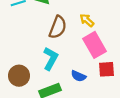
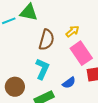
yellow arrow: (87, 20) -> (72, 31), turned 104
blue semicircle: (78, 76) -> (69, 83), turned -56

